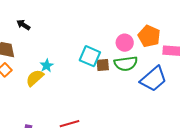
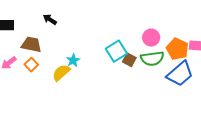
orange pentagon: (149, 36) -> (177, 49), moved
cyan square: (90, 56) -> (116, 51), turned 35
brown square: (103, 65) -> (129, 60), turned 32

